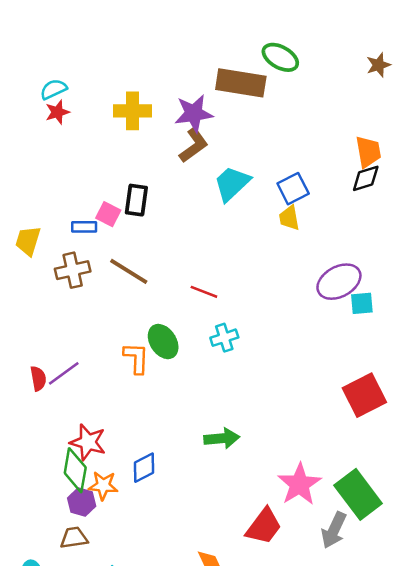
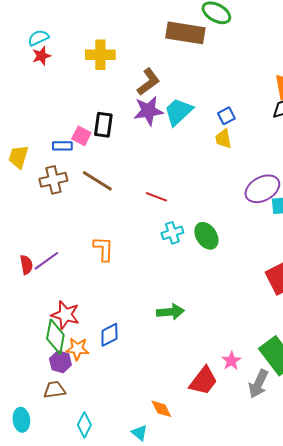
purple star: (194, 113) -> (148, 111), moved
blue square: (293, 189) -> (226, 116), size x0.7
green ellipse: (163, 342) -> (206, 236), moved
pink star: (299, 484) -> (231, 361), moved, size x0.6

